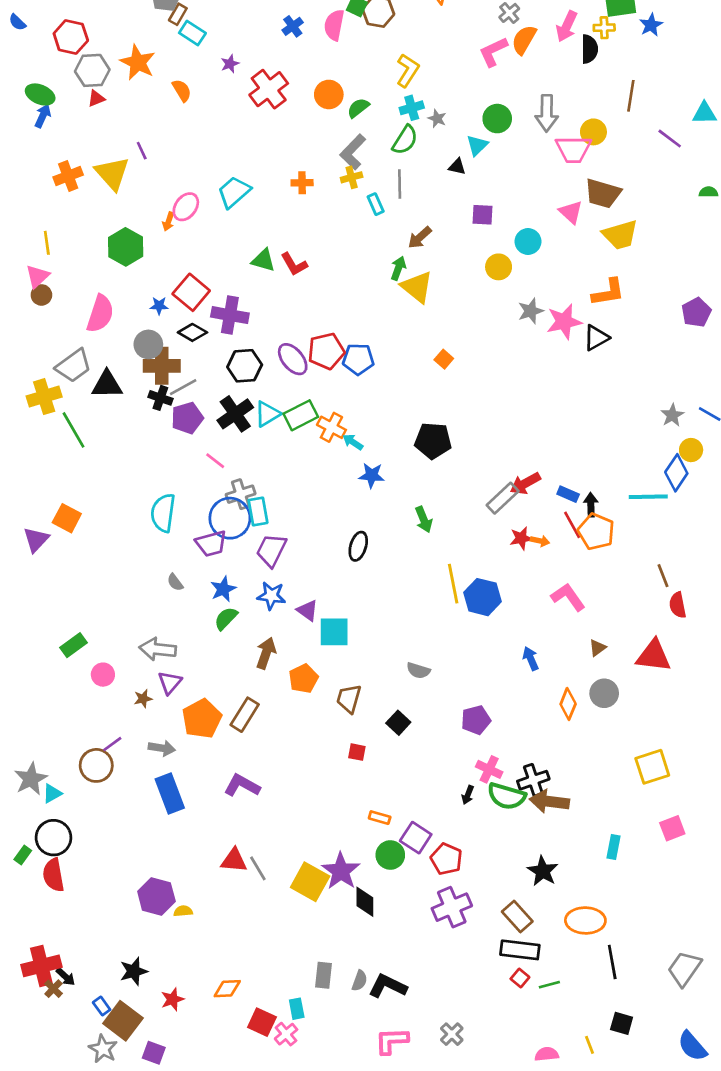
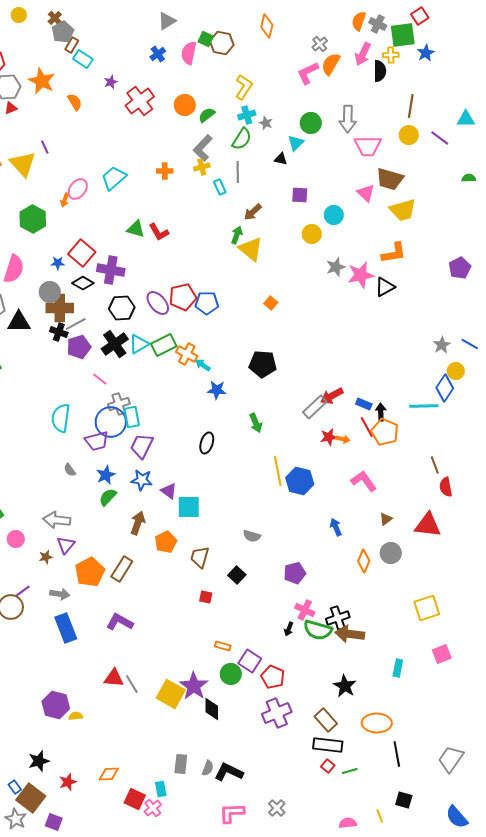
yellow circle: (593, 132) -> (409, 135), moved

